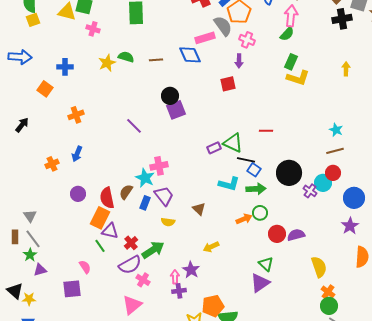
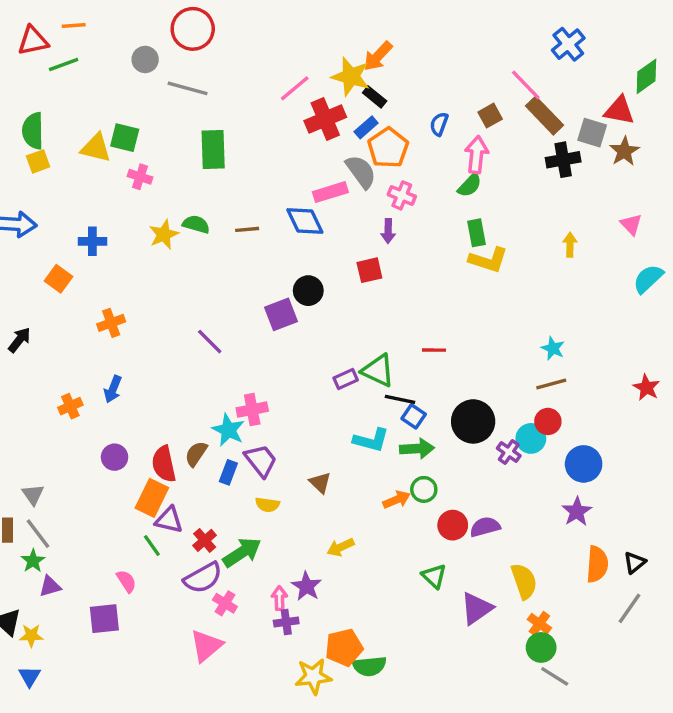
green rectangle: (291, 62) -> (476, 233), turned -35
black circle: (170, 96) -> (308, 291), moved
purple triangle: (260, 283) -> (476, 608), moved

